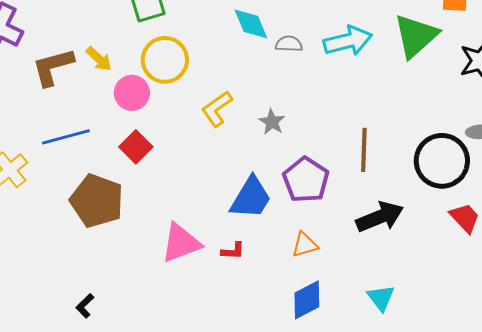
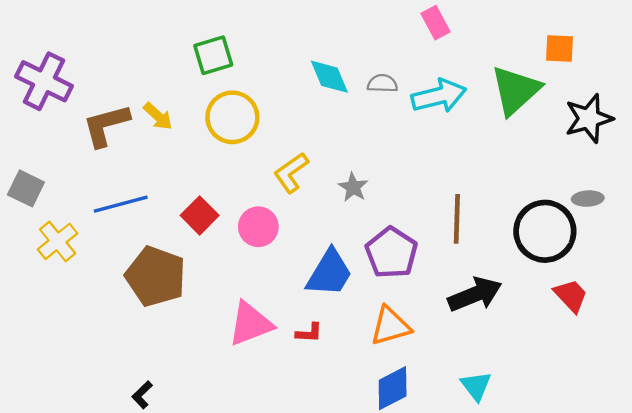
gray semicircle: (289, 44) -> (382, 83), moved
pink circle: (132, 93) -> (258, 227), moved
orange triangle: (305, 245) -> (390, 326), size x1.4

